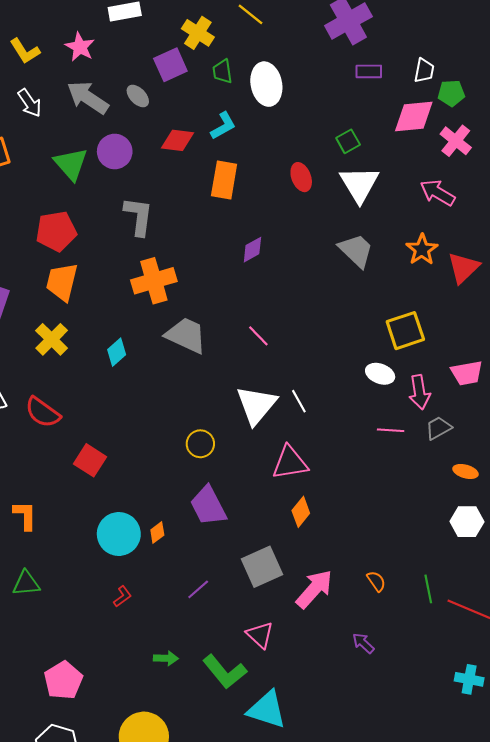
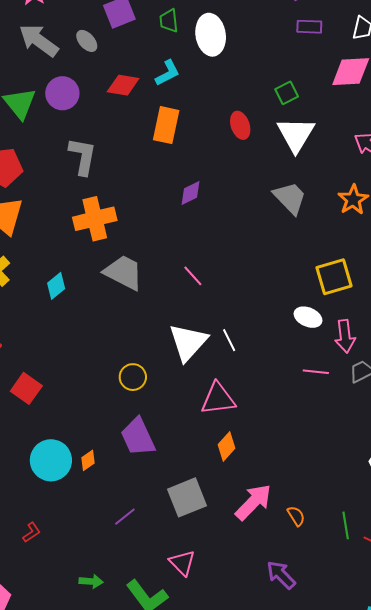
pink arrow: (314, 589) -> (253, 502), moved
red L-shape: (122, 596) -> (32, 532), moved
purple arrow: (363, 643) -> (281, 575), size x1.4

